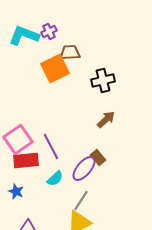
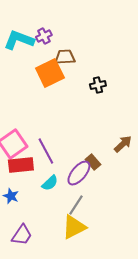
black cross: (103, 80) -> (98, 85), size x0.7
brown arrow: (106, 119) -> (123, 144), moved

